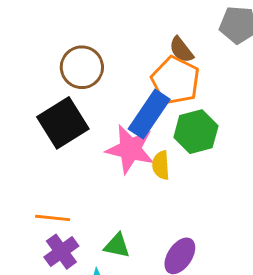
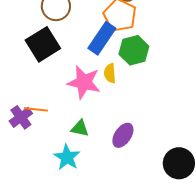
pink star: (130, 149) -> (84, 82), moved
purple cross: (61, 252) -> (21, 117), moved

